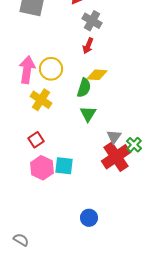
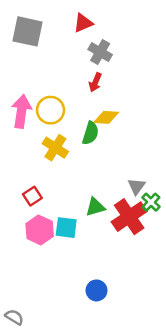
yellow cross: (41, 100) -> (55, 148), moved
green triangle: (88, 114) -> (95, 207), moved, turned 42
gray triangle: (114, 137) -> (136, 186), moved

